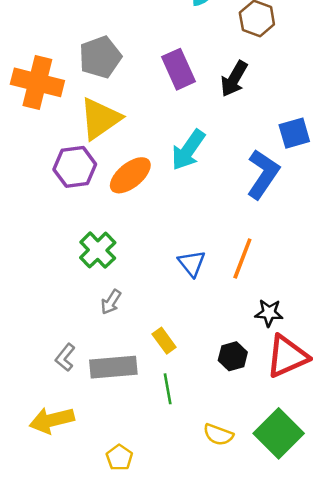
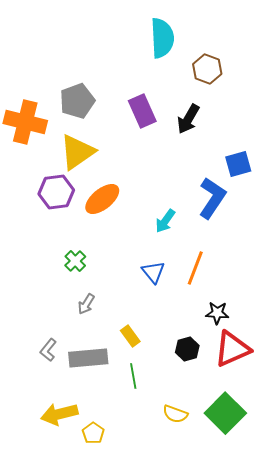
cyan arrow: (188, 150) -> (165, 221), moved, size x0.7
green cross: (98, 250) -> (75, 261), size x0.7
yellow arrow: (52, 420) -> (59, 414), moved

